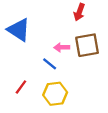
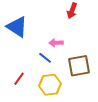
brown square: (87, 45) -> (79, 66), moved

